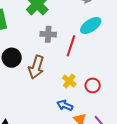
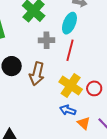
cyan ellipse: (91, 25) -> (69, 23), moved, turned -30
yellow cross: (69, 81) -> (71, 86), size x1.6

